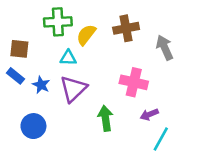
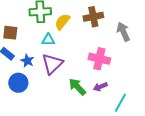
purple arrow: (149, 114) -> (100, 87), moved
green arrow: (105, 118) -> (77, 87), turned -36
blue circle: (33, 126) -> (18, 83), moved

